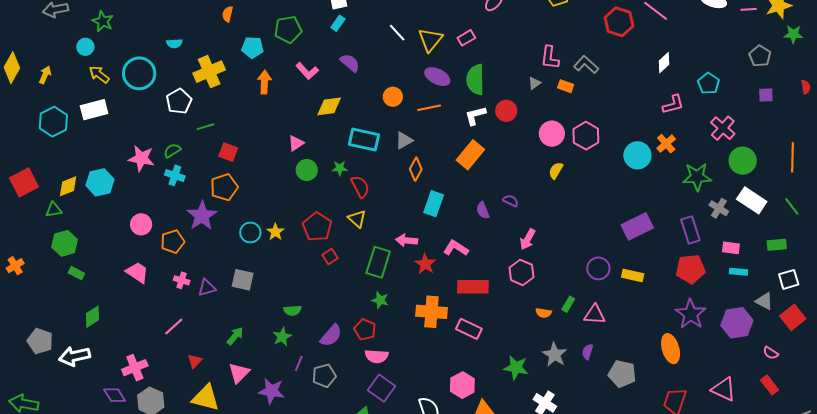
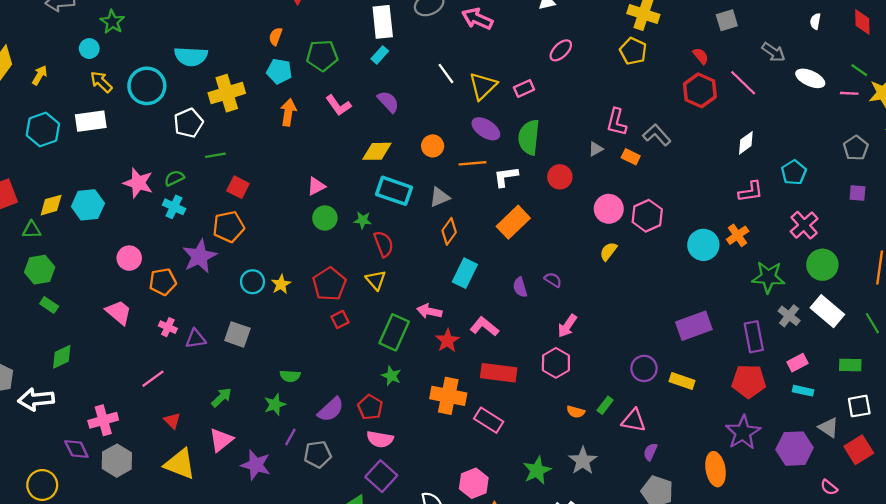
orange semicircle: (228, 14) -> (276, 36), moved
cyan semicircle: (174, 43) -> (191, 56), size x1.8
yellow diamond: (329, 106) -> (377, 151), moved
white L-shape: (475, 116) -> (506, 177), moved
pink rectangle: (731, 248) -> (798, 363), turned -42
purple semicircle: (588, 352) -> (650, 452), moved
red triangle: (195, 361) -> (172, 421), turned -35
green star: (516, 368) -> (537, 470), turned 30

